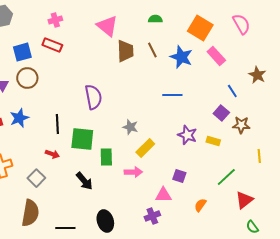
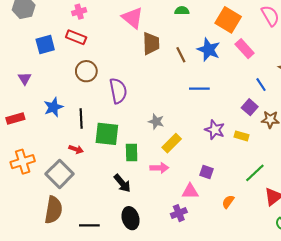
brown line: (152, 50) -> (181, 55), moved
brown circle: (27, 78) -> (86, 71), moved
blue star: (19, 118) -> (53, 107), moved
gray square: (36, 178) -> (60, 174), size x1.5
black arrow: (84, 181) -> (122, 183), moved

